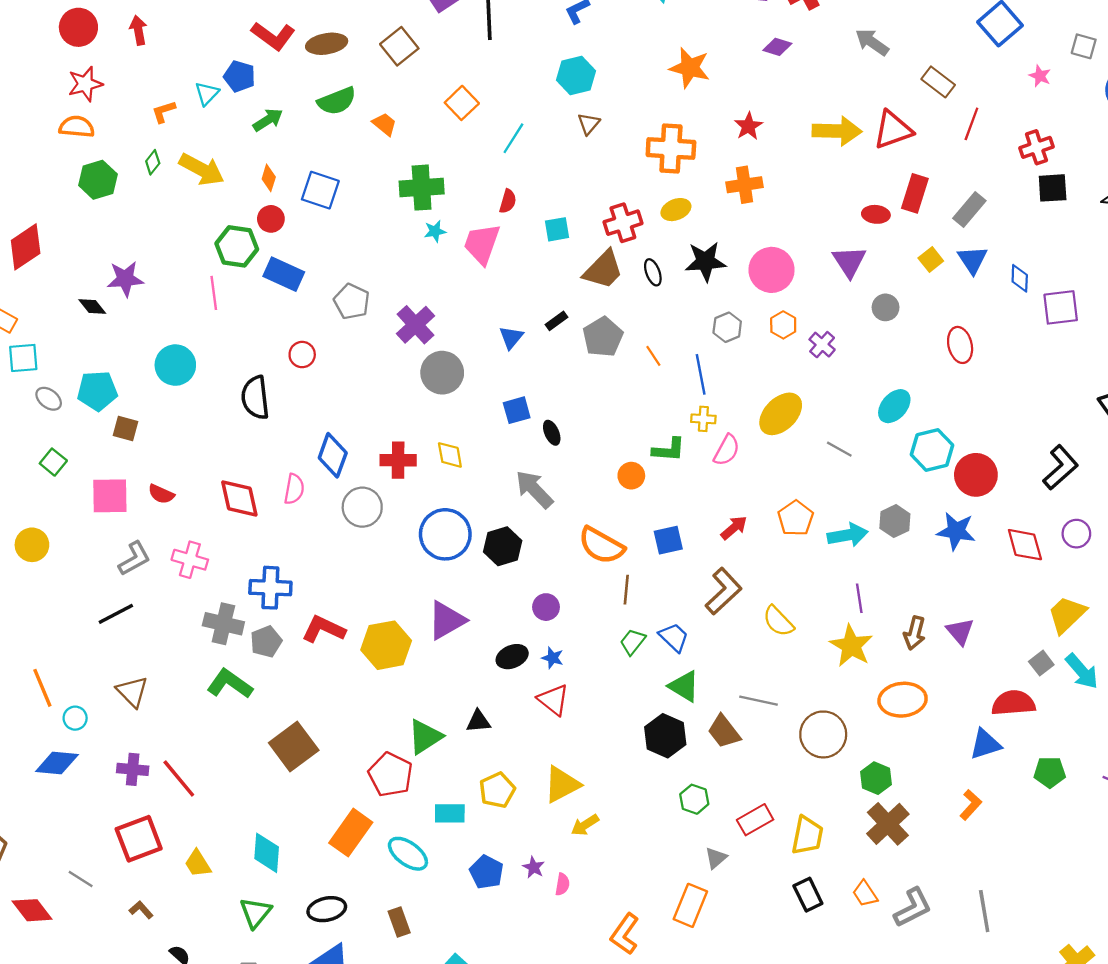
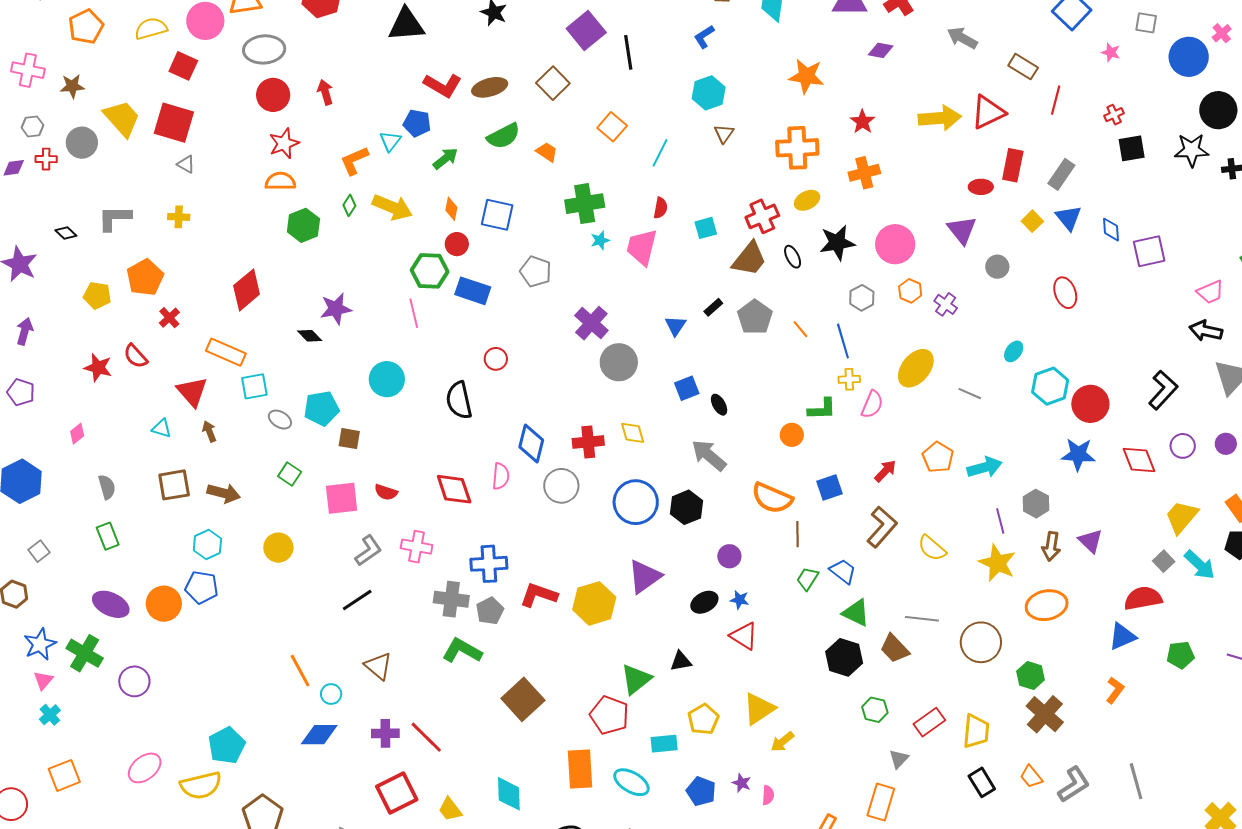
orange L-shape: (164, 112) -> (354, 161), size x1.4
red cross: (1036, 147) -> (1114, 115), size x0.7
gray pentagon: (352, 301) -> (536, 272), moved
cyan ellipse: (894, 406) -> (1014, 351), size x0.7
gray hexagon: (895, 521) -> (1036, 504), moved
orange rectangle: (351, 833) -> (580, 769), turned -33

